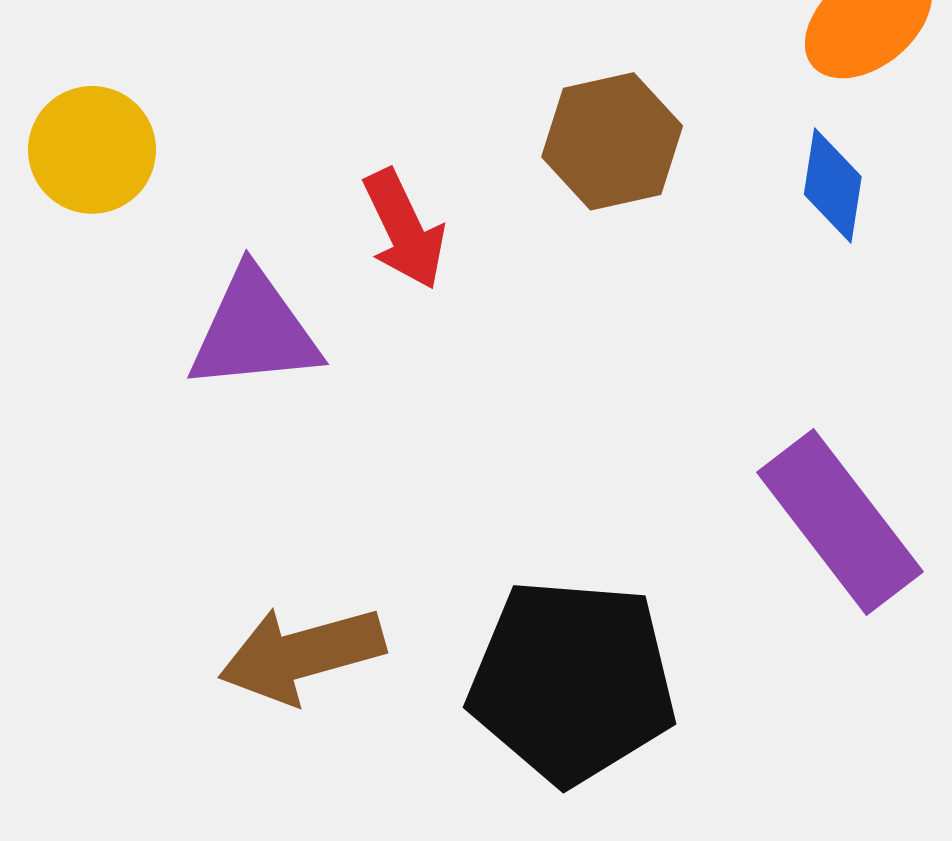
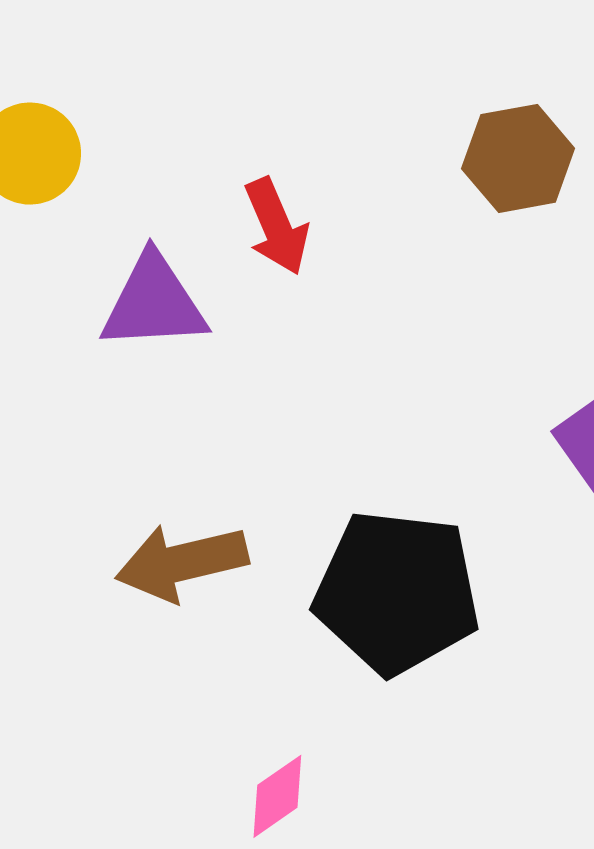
brown hexagon: (612, 141) -> (518, 158), moved

